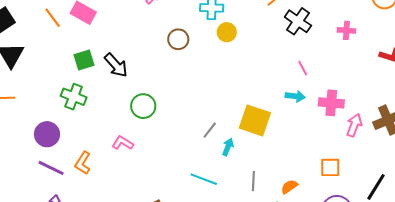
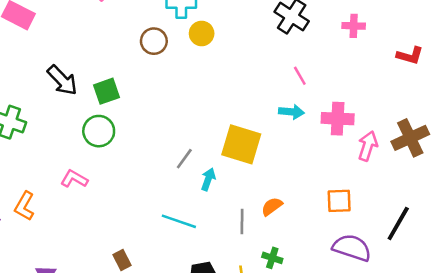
brown circle: (178, 39) -> (154, 41), moved
green square: (84, 60) -> (106, 91), moved
orange semicircle: (289, 187) -> (272, 206), moved

